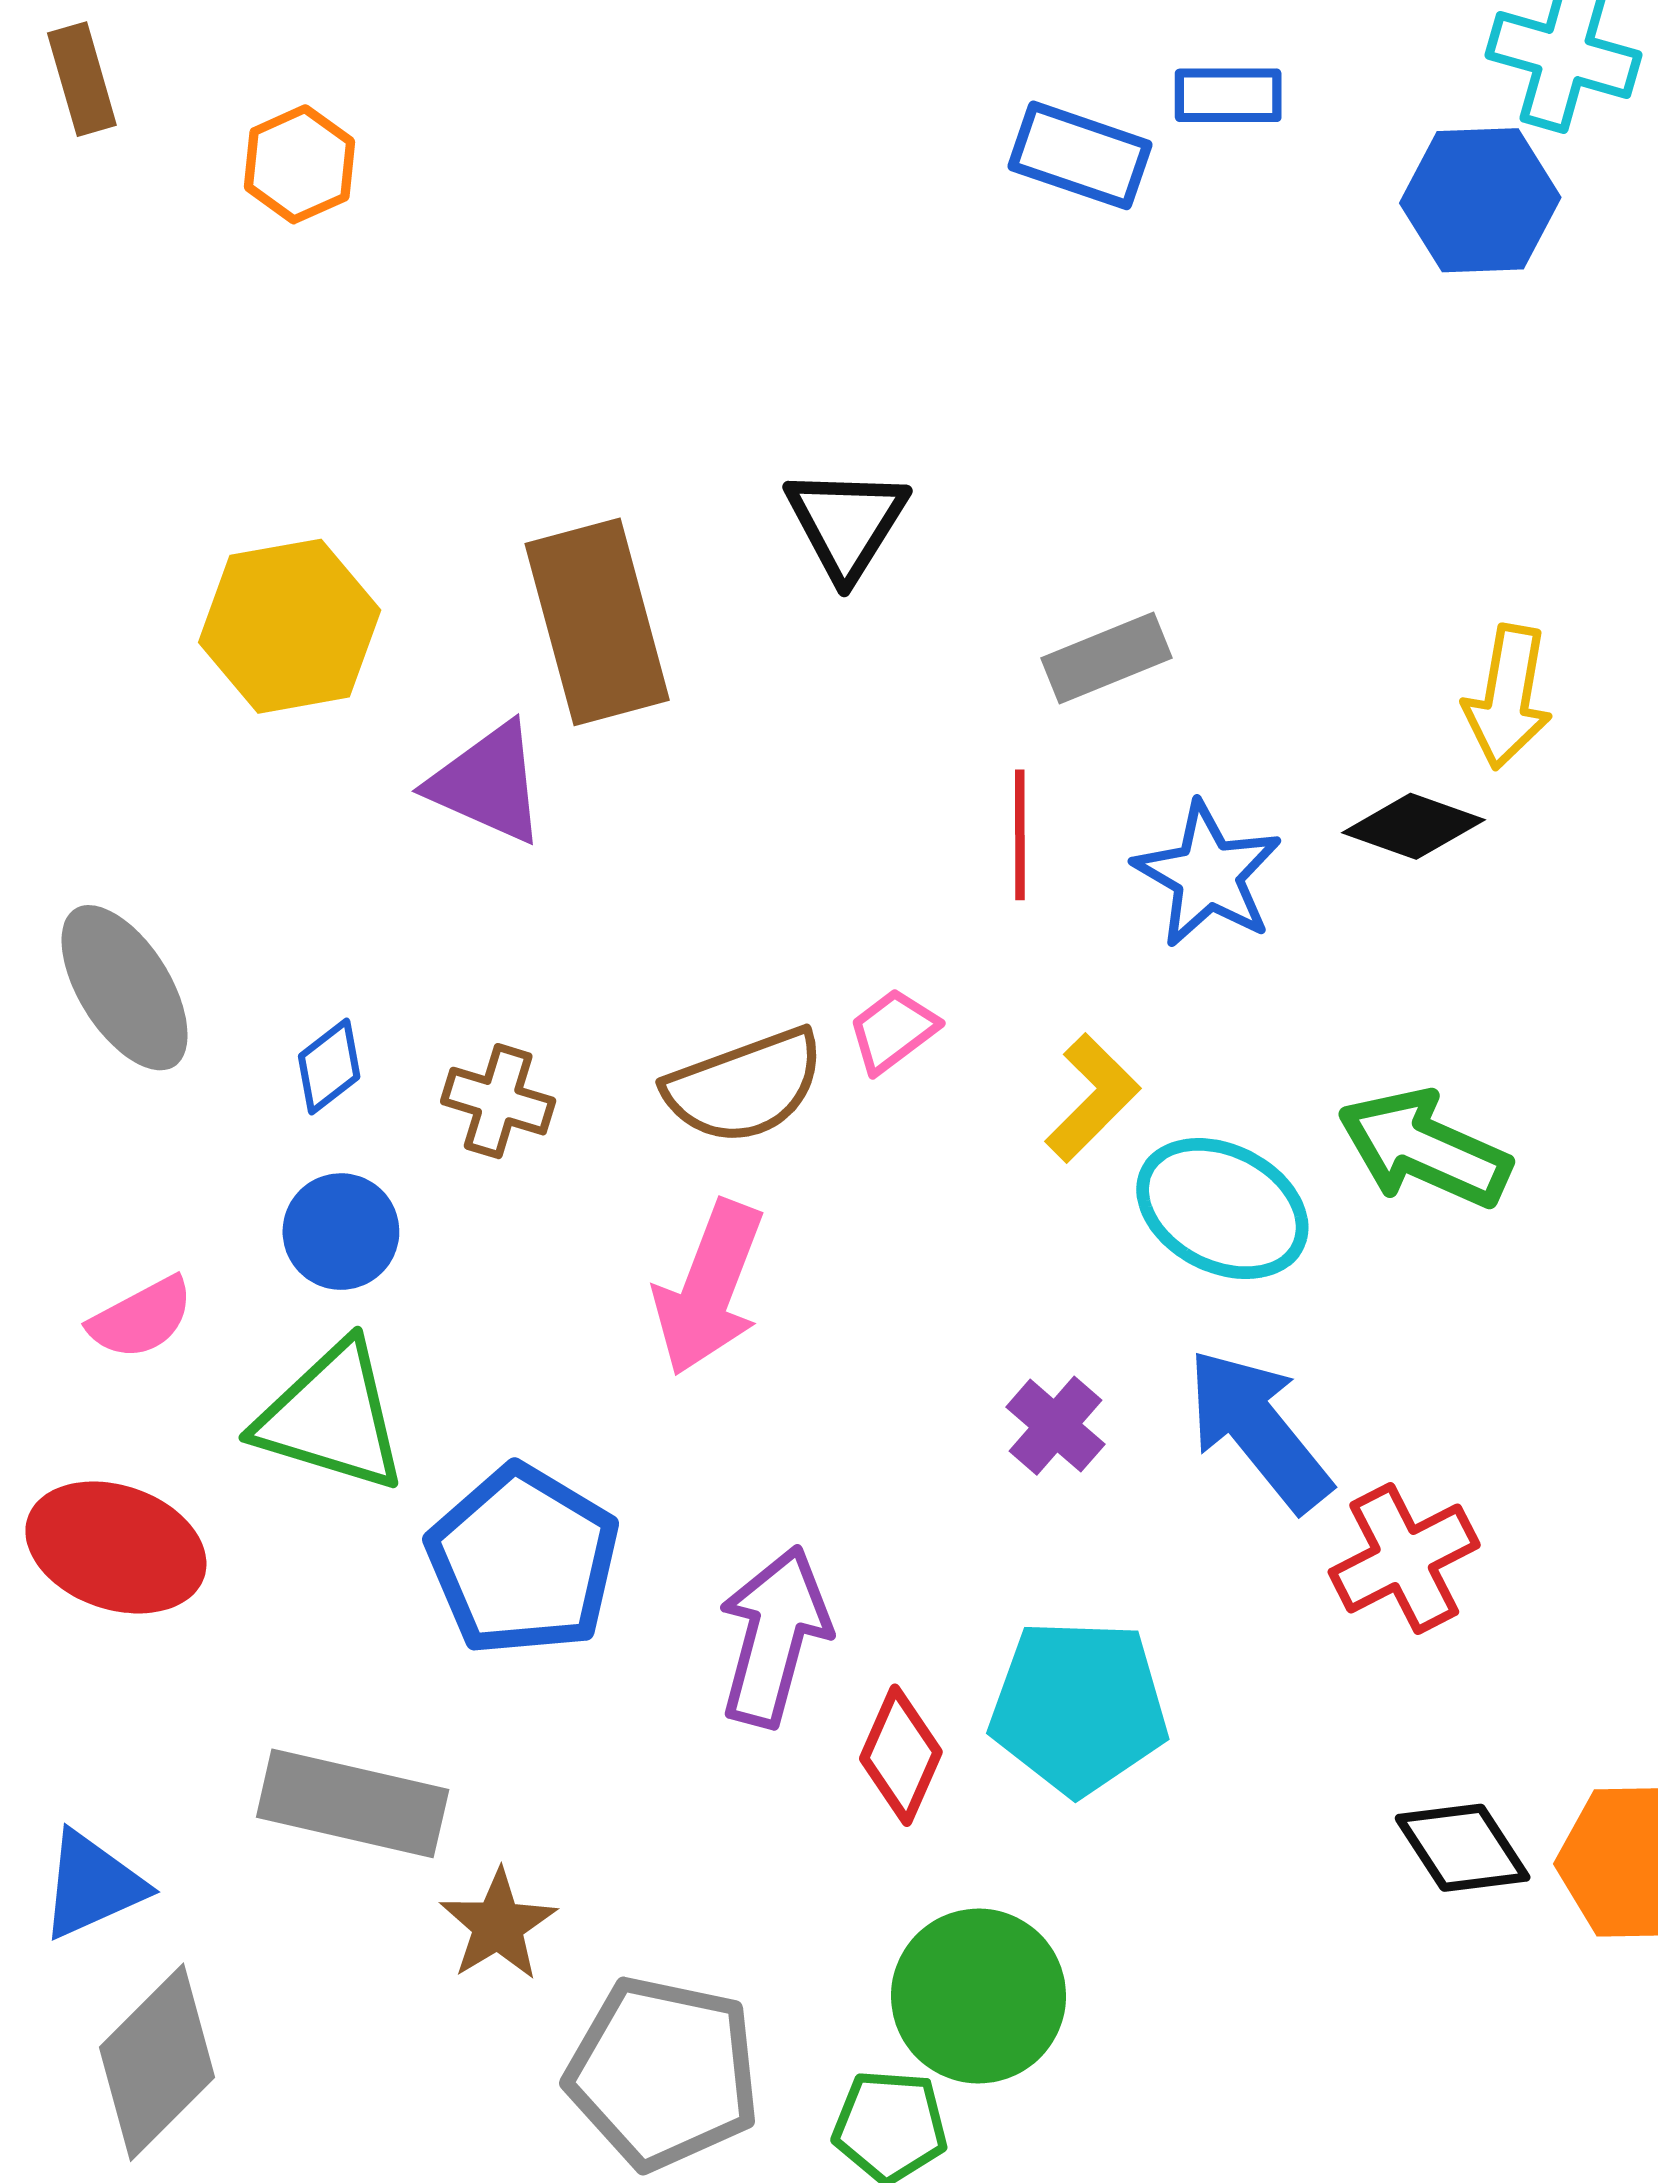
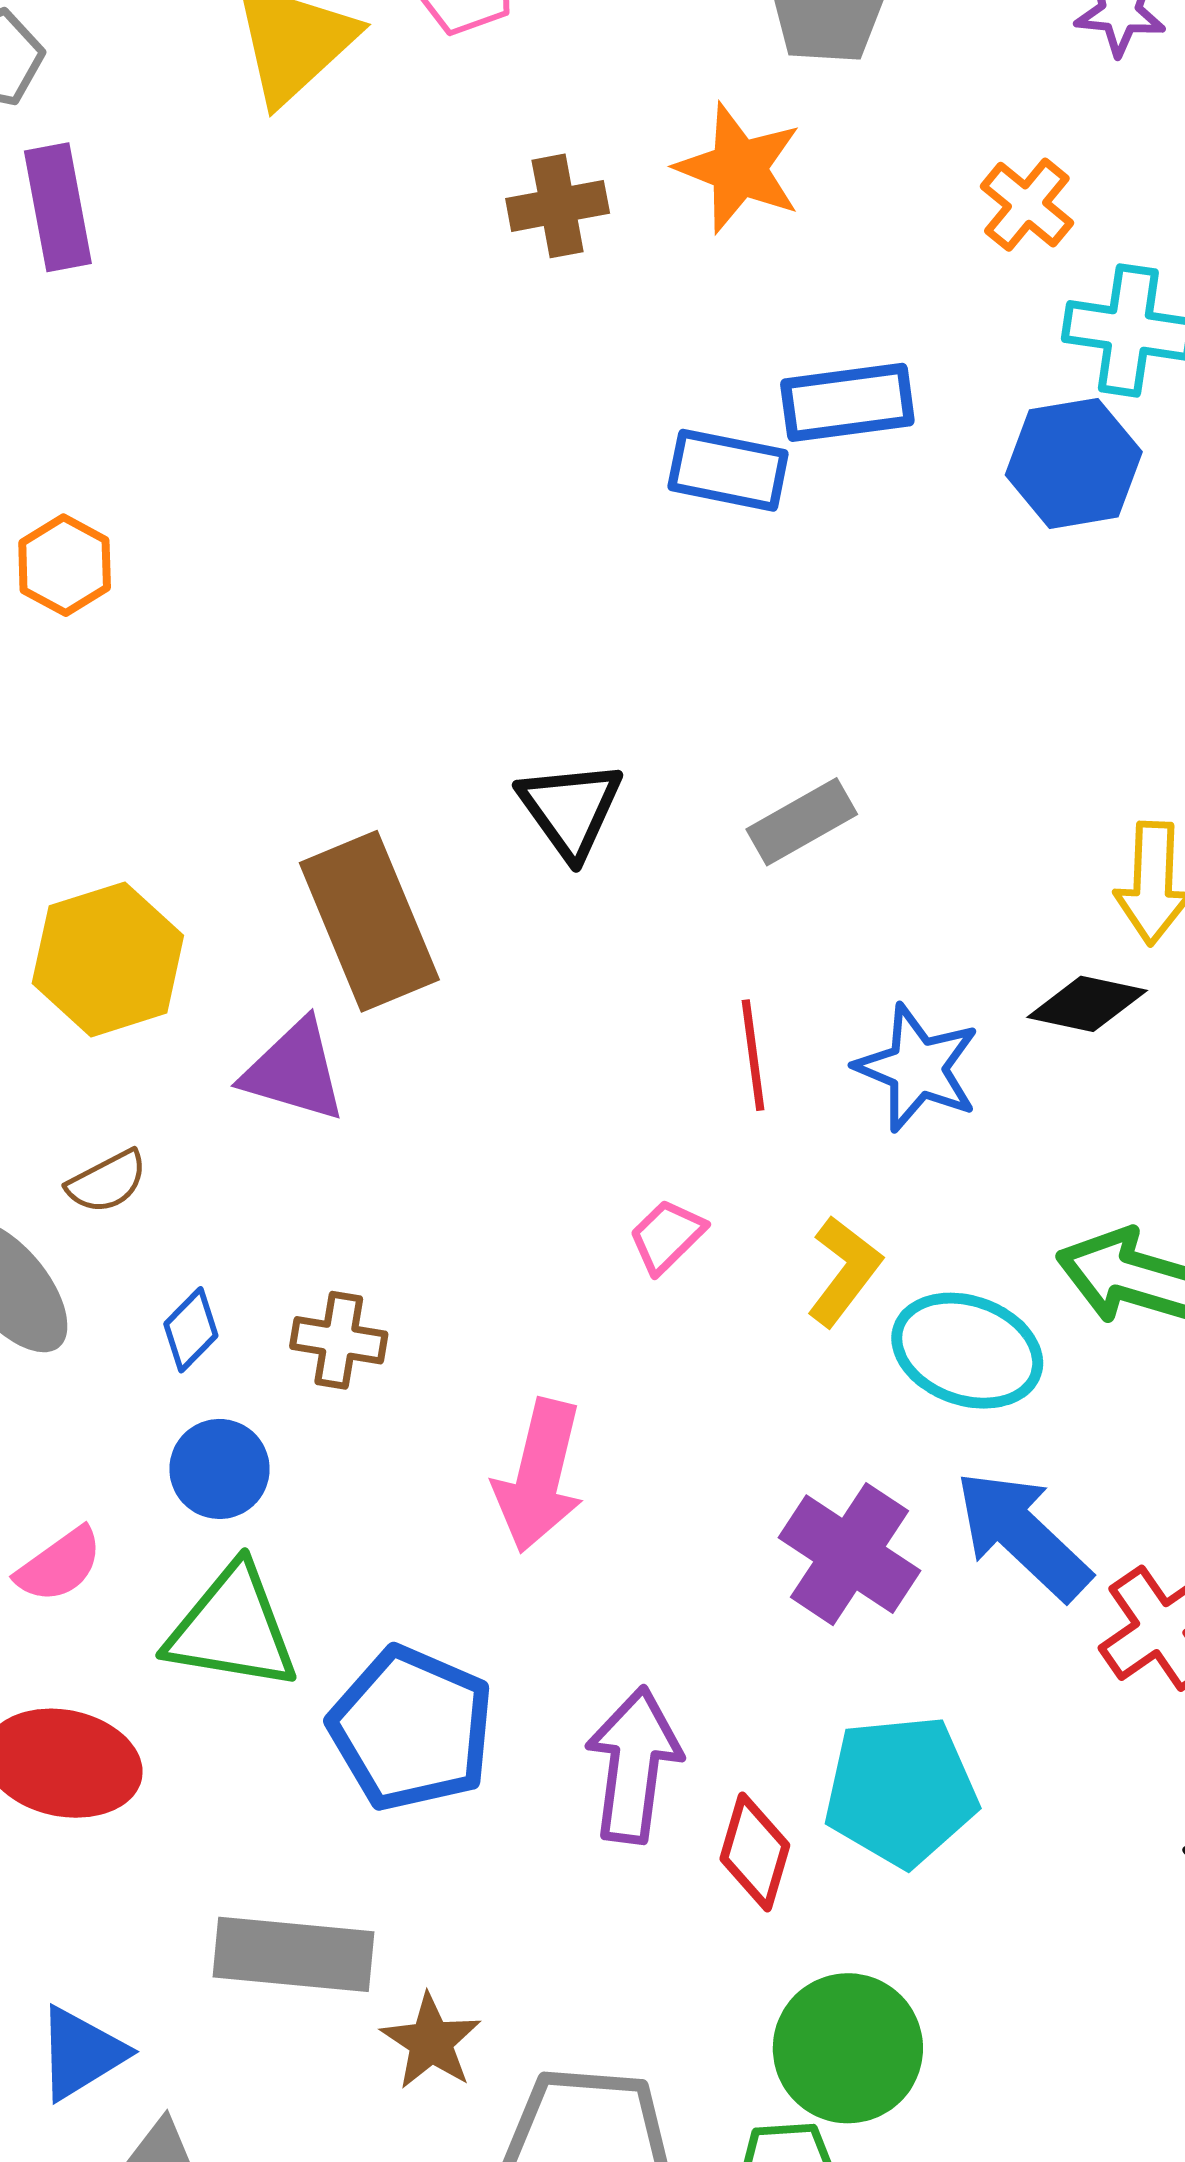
blue rectangle: (1228, 95) -> (847, 402), size x1.4
gray rectangle: (1107, 658) -> (802, 822), moved
brown semicircle: (745, 1086) -> (107, 1182), moved, size x0.6
purple cross: (1056, 1426) -> (850, 1554), size x1.6

